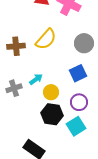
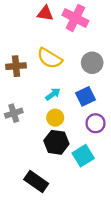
yellow semicircle: (46, 39) -> (50, 58), turned 80
cyan arrow: (36, 79) -> (53, 94), moved
purple circle: (79, 102) -> (96, 123), moved

